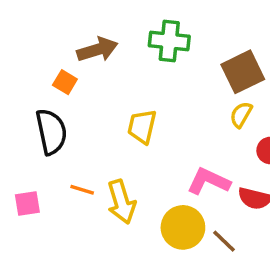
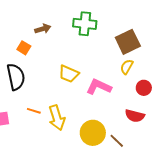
brown arrow: (97, 50) -> (43, 29), size x0.7
yellow trapezoid: (142, 127) -> (69, 74), turned -80
pink L-shape: (209, 181) -> (99, 87), moved

